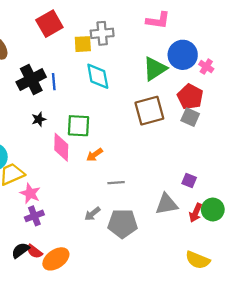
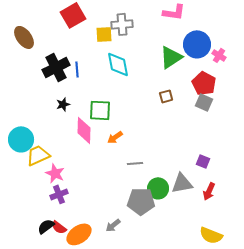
brown square: (149, 111) -> (166, 96), size x0.5
green circle: (213, 210) -> (158, 188), moved
gray arrow: (92, 214) -> (113, 225), moved

